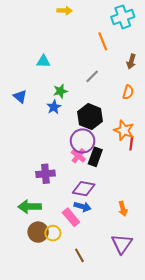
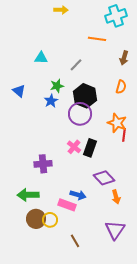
orange line: (103, 41) -> (97, 39), turned -60
gray line: (92, 76) -> (76, 65), moved
black hexagon: (90, 117) -> (85, 96), moved
purple circle: (83, 141) -> (80, 114), moved
purple diamond: (84, 189) -> (104, 178), moved, turned 35
pink rectangle: (71, 217) -> (67, 205), turned -30

